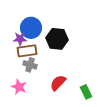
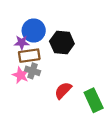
pink star: (19, 87) -> (21, 75), moved
green rectangle: (86, 92) -> (94, 100), size x1.5

